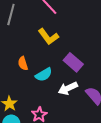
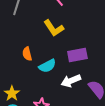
purple rectangle: (73, 62) -> (77, 55), turned -54

